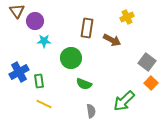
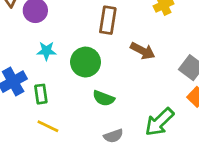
brown arrow: (112, 40) -> (143, 51), moved
cyan star: (44, 41) -> (46, 51), moved
gray semicircle: (91, 111) -> (113, 136), turned 80

